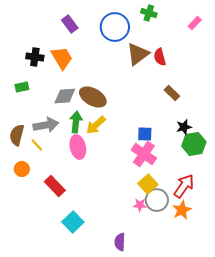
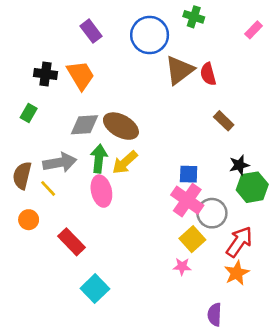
green rectangle: (22, 87) -> (29, 113), turned -48
gray circle: (157, 200) -> (212, 213), moved
purple semicircle: (120, 242) -> (215, 315), moved

